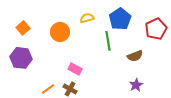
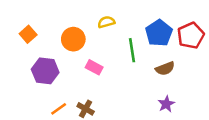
blue pentagon: (120, 19) -> (159, 33), moved
purple hexagon: (21, 58) -> (45, 71), moved
pink rectangle: (75, 69) -> (94, 67), moved

